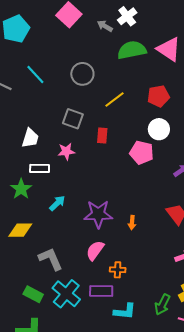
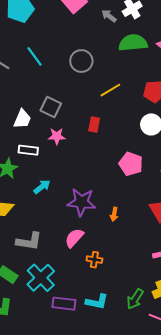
gray square: (73, 119) -> (51, 107), moved
pink pentagon: (142, 153) -> (131, 164), moved
gray L-shape: (51, 259) -> (29, 241), turned 116
purple rectangle: (101, 291) -> (64, 304), moved

